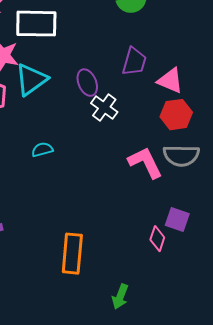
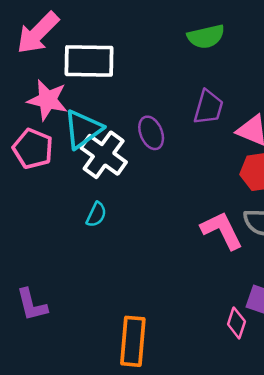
white cross: (104, 108) -> (104, 155), moved, size x1.4
cyan semicircle: (42, 150) -> (96, 215), turned 130

